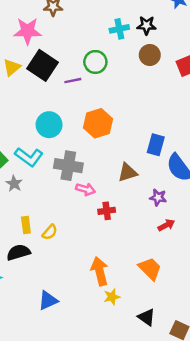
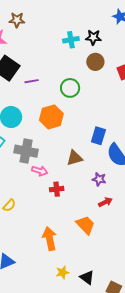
green circle: (95, 62) -> (70, 88), moved
orange trapezoid: (150, 269) -> (85, 225), moved
yellow star: (112, 297) -> (62, 272), moved

